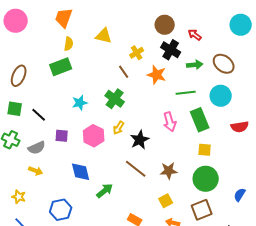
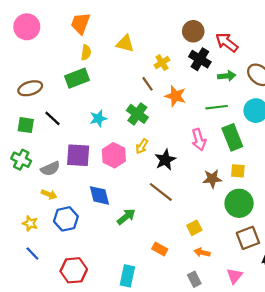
red arrow: (195, 35) -> (227, 42), size x1.5
orange star: (157, 75) -> (175, 96), moved
brown ellipse: (19, 76) -> (30, 88), turned 50
black line: (39, 115) -> (52, 118), moved
purple square: (62, 136) -> (78, 155), size x1.6
brown star: (169, 171) -> (212, 179), moved
blue hexagon: (61, 210) -> (66, 219), moved
brown square: (202, 210) -> (248, 238), moved

